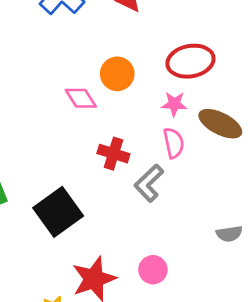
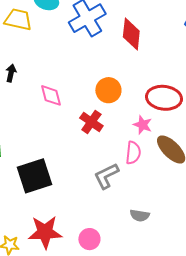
pink diamond: (81, 98) -> (51, 95), moved
red cross: (113, 154) -> (91, 122), moved
gray semicircle: (229, 234) -> (140, 215), moved

